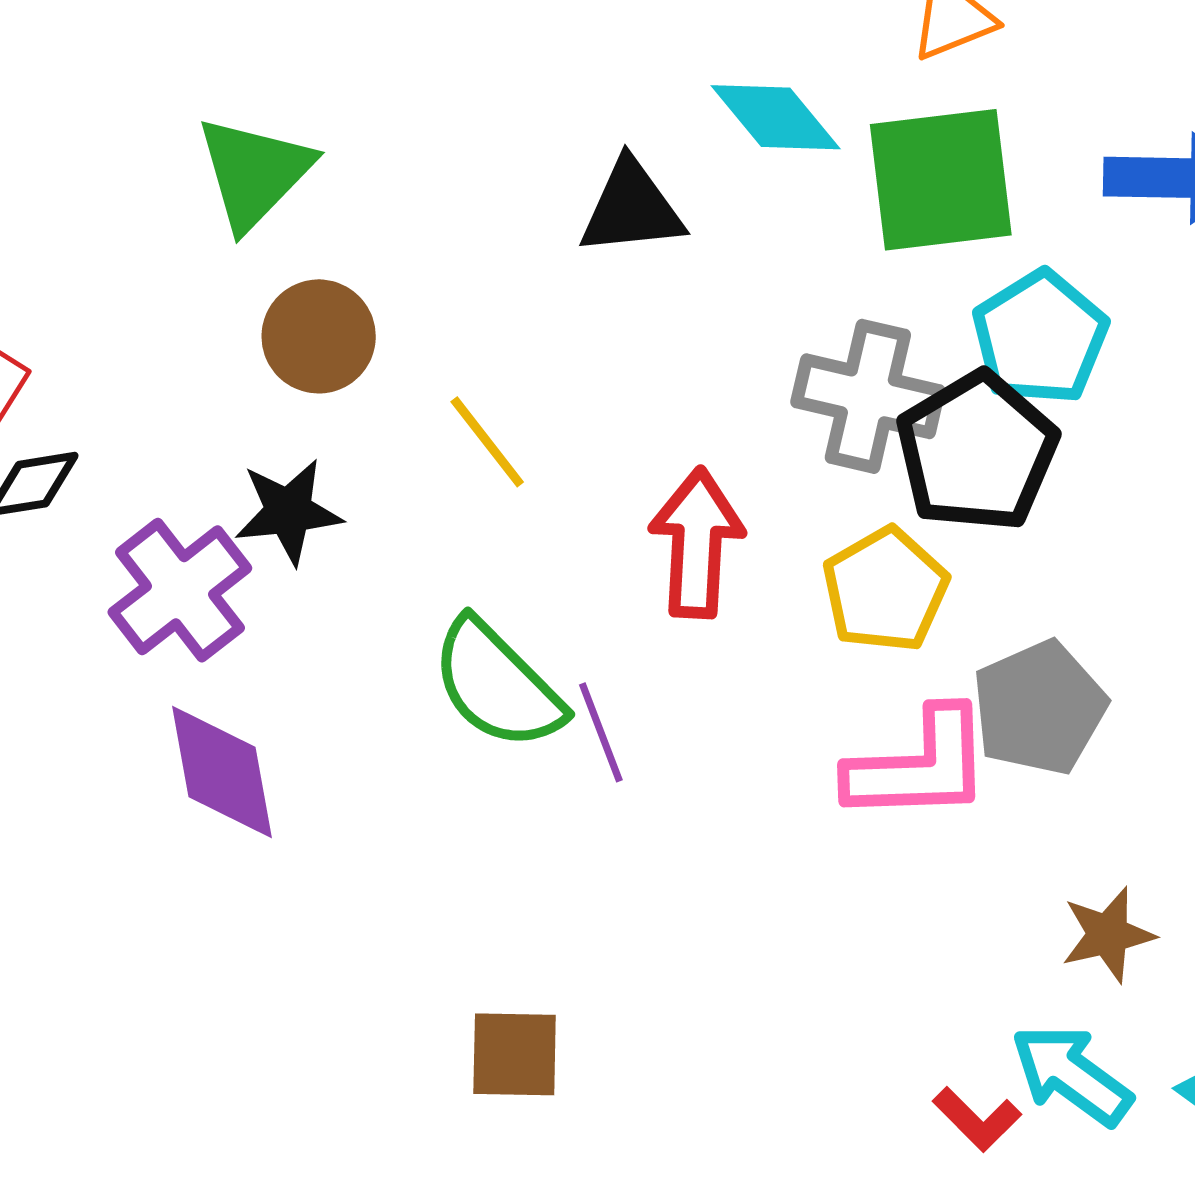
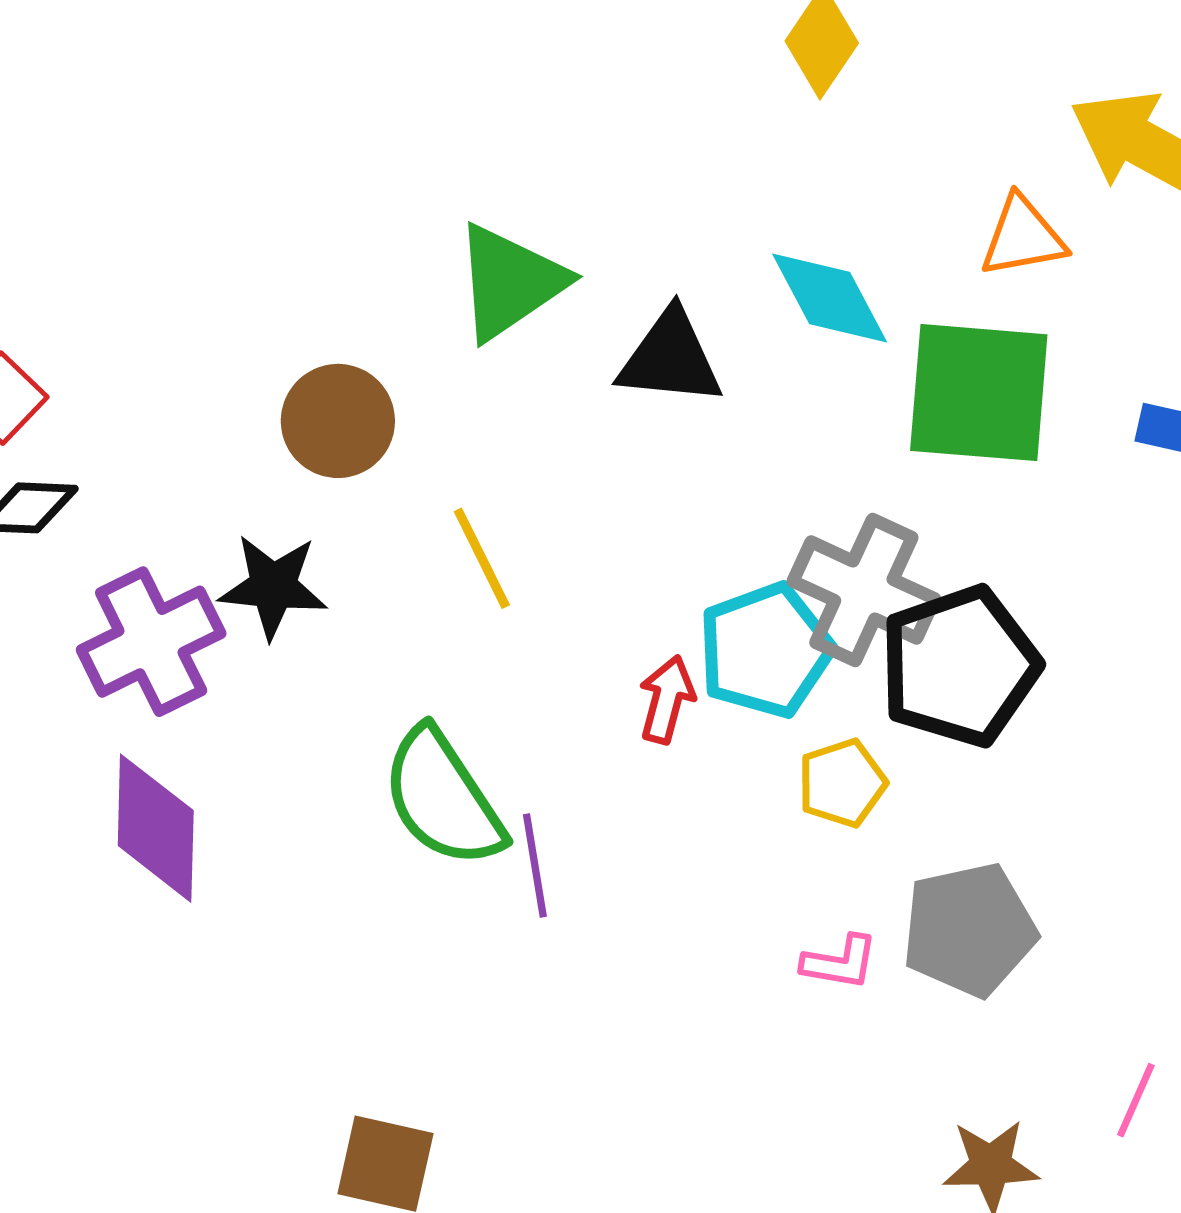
green triangle: (254, 173) -> (510, 282), moved
cyan pentagon: (1040, 338) -> (765, 650), moved
red arrow: (697, 543) -> (667, 699), size x0.6
yellow pentagon: (885, 590) -> (842, 783), size x0.7
pink L-shape: (919, 766) -> (840, 962), size x0.5

